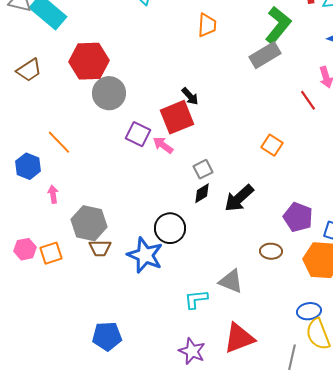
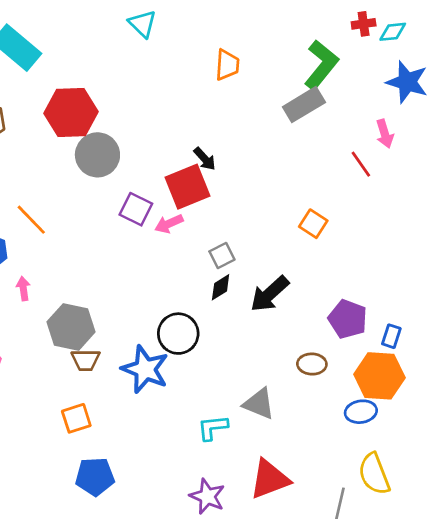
pink arrow: (163, 145) -> (169, 224), turned -60
orange square: (51, 253) -> (76, 418), moved
blue ellipse: (309, 311) -> (361, 412), moved

